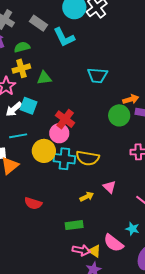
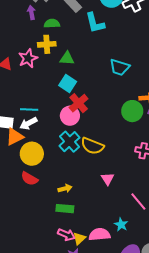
cyan square: (28, 106) -> (68, 84), moved
white arrow: (14, 109) -> (28, 123), moved
yellow circle: (44, 151) -> (32, 154), moved
cyan cross: (64, 159) -> (70, 142), turned 30
yellow arrow: (87, 197) -> (65, 189), moved
pink semicircle: (114, 243) -> (100, 234), turned 125
yellow triangle: (95, 251) -> (79, 238), turned 32

